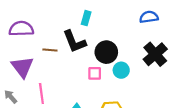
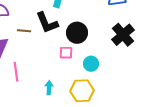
cyan circle: (121, 70) -> (91, 64), moved

